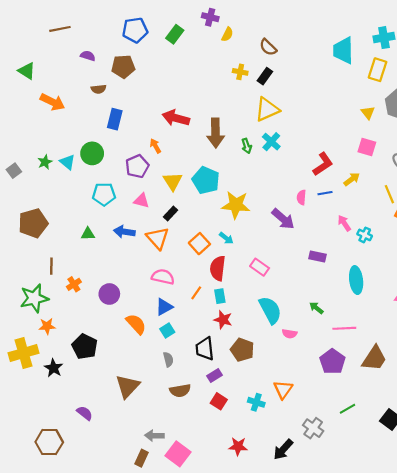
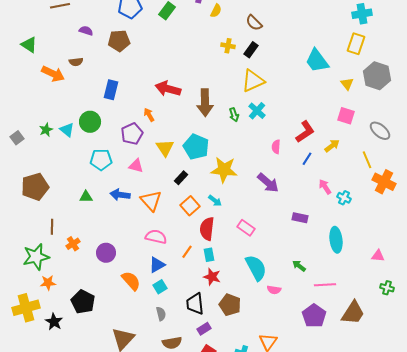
cyan trapezoid: (343, 50) -> (317, 61), moved, turned -36
brown semicircle: (99, 89) -> (76, 62), moved
blue line: (325, 193) -> (307, 159), turned -48
pink semicircle: (301, 197) -> (276, 147), moved
black rectangle: (170, 214) -> (181, 178), moved

